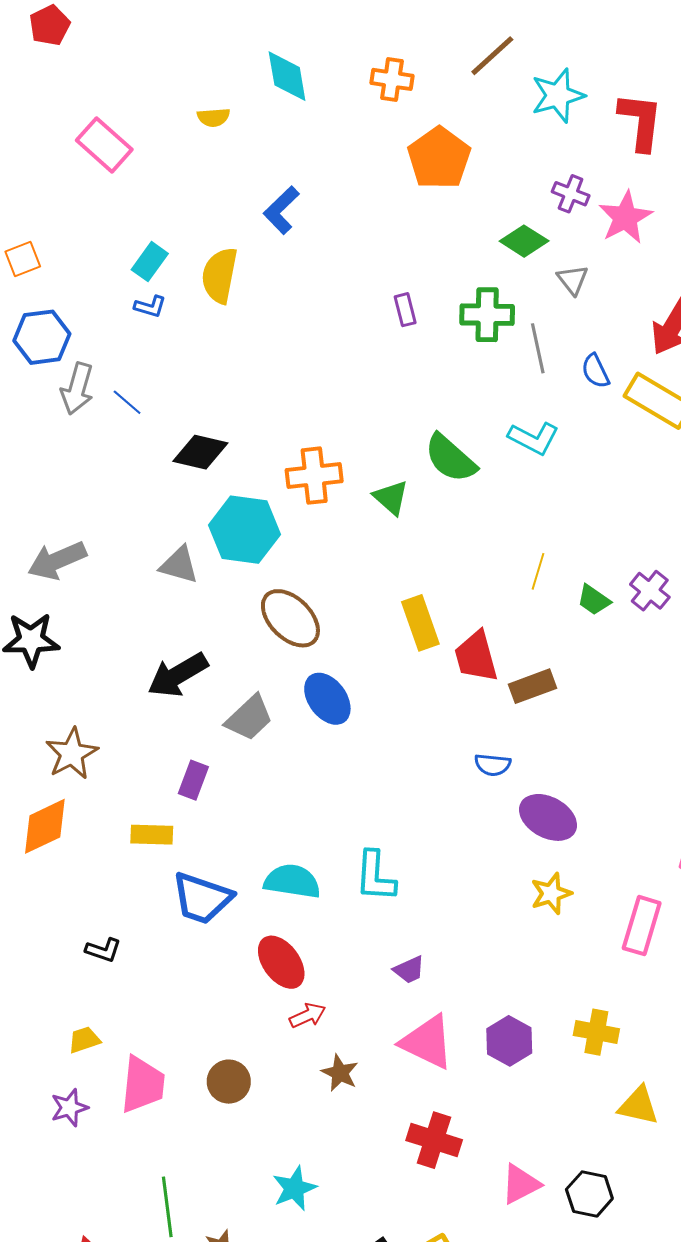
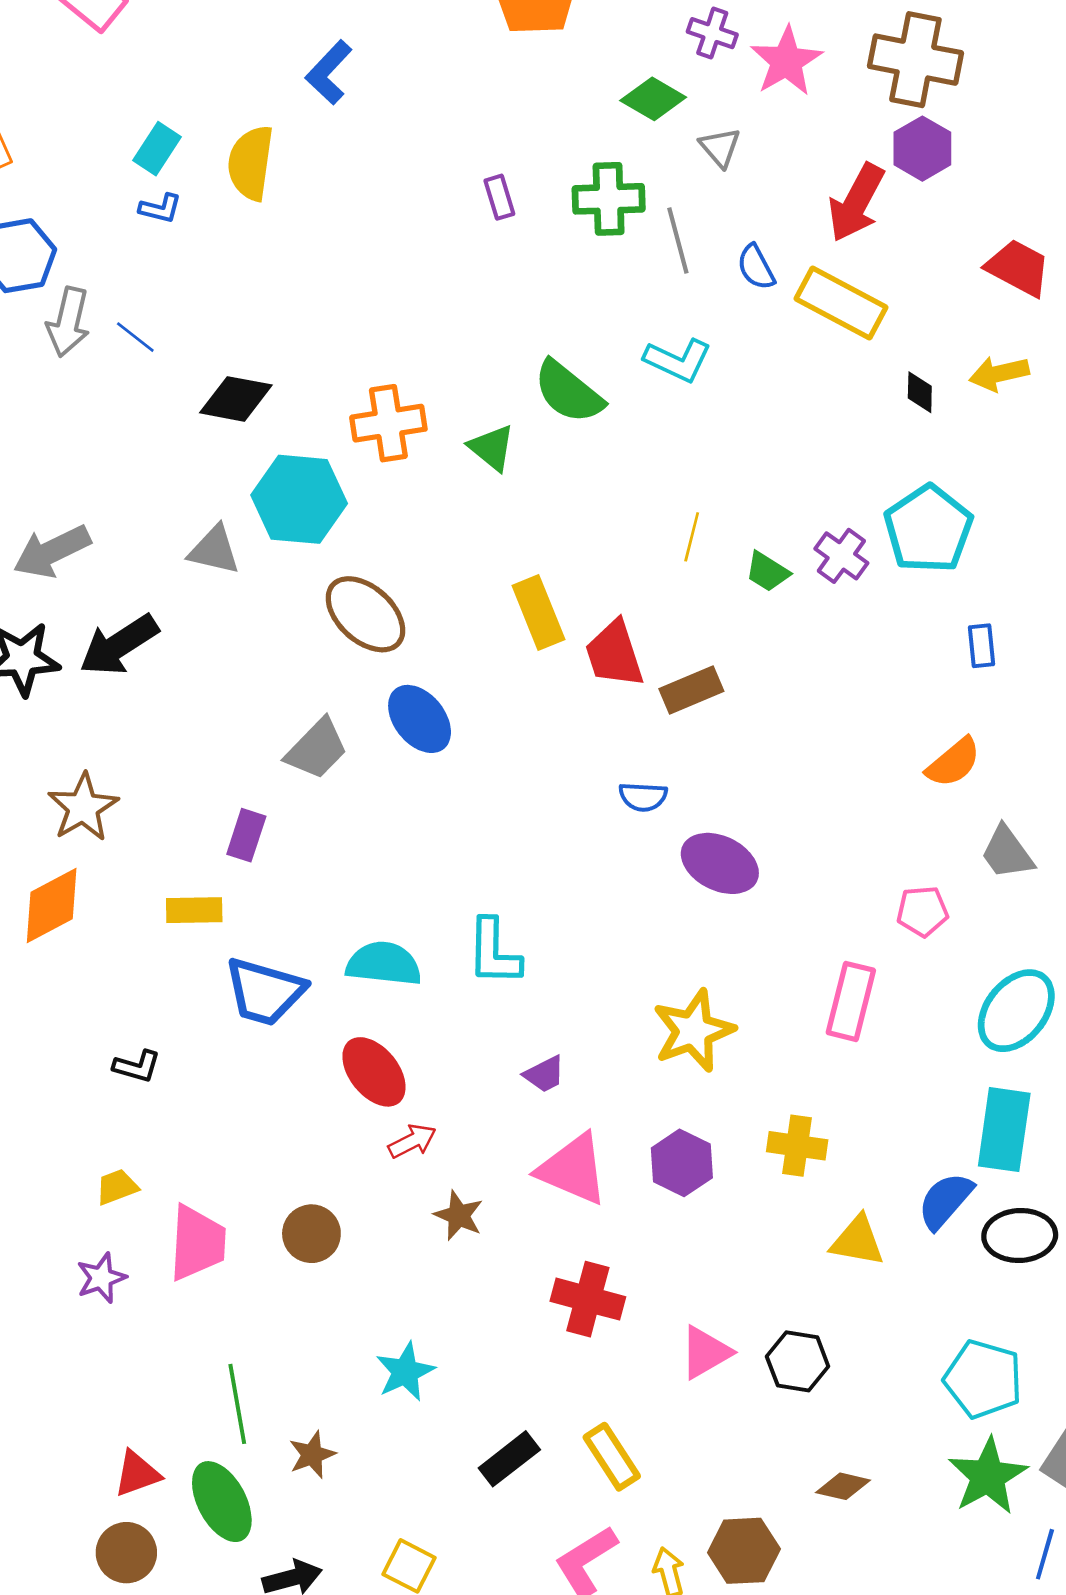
black arrow: (178, 675) -> (119, 645), moved
yellow star: (551, 893) -> (693, 1031), moved, size x1.5

